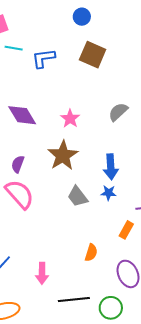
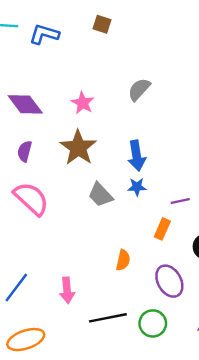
brown square: (93, 55) -> (102, 24), size x0.6
blue L-shape: (44, 58) -> (44, 34), turned 30
purple semicircle: (18, 164) -> (25, 151), moved

